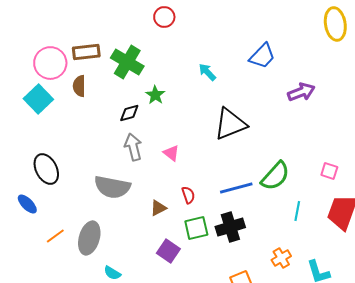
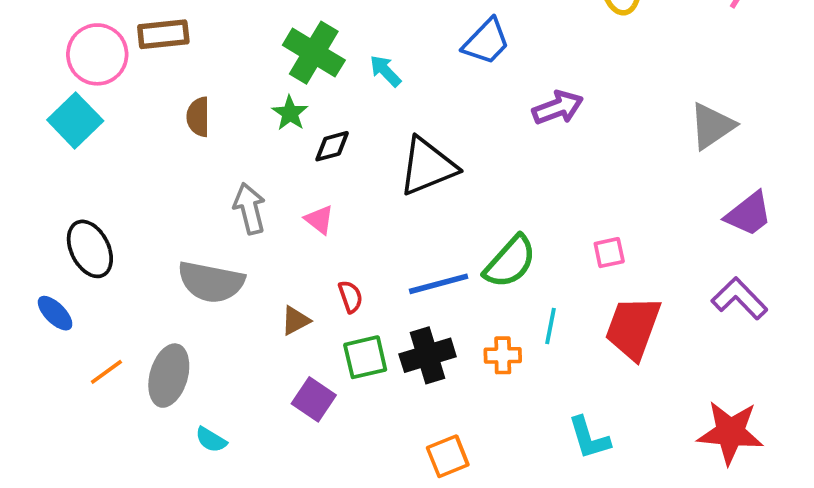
green cross: (127, 62) -> (314, 53), moved
brown semicircle: (79, 86) -> (198, 117), moved
black diamond: (129, 113) -> (332, 146), moved
pink square: (329, 171) -> (609, 253), turned -30
orange cross: (281, 258) -> (503, 355), moved, turned 30

